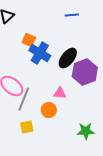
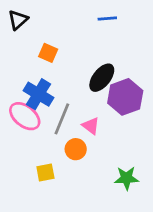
blue cross: (40, 53) -> (39, 94), moved
pink triangle: (60, 93) -> (91, 126), turned 32
gray line: (24, 99) -> (62, 119), moved

